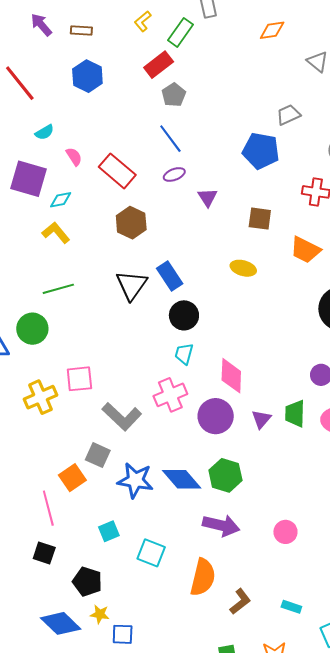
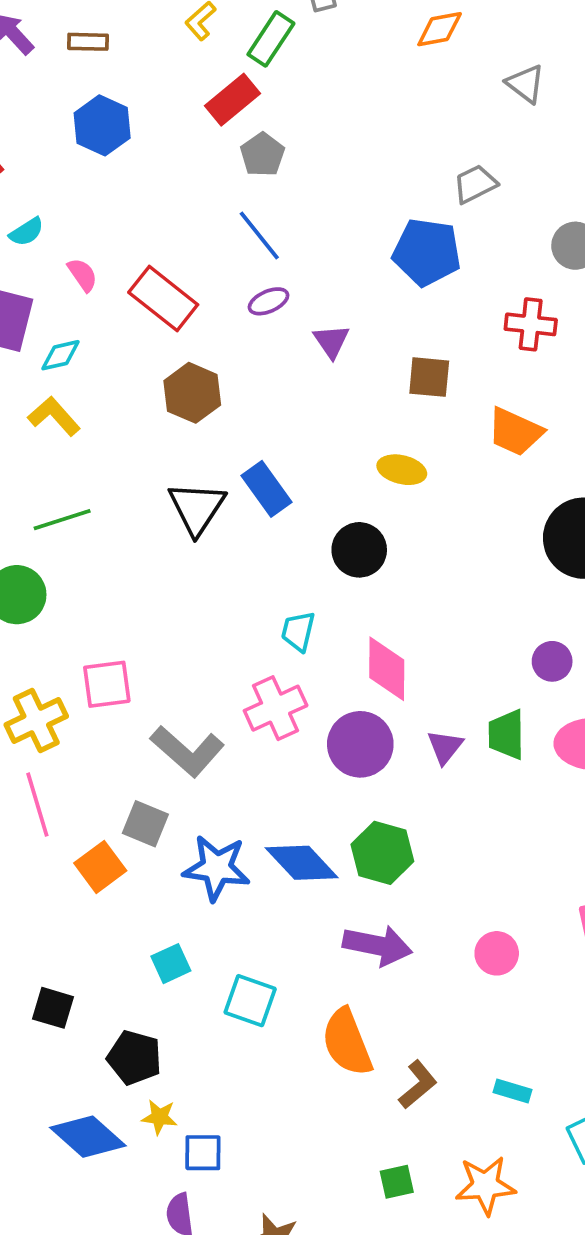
black circle: (184, 315) -> (359, 550), moved
pink line: (48, 508) -> (37, 805), moved
orange semicircle: (203, 577) -> (347, 1042), turned 147

